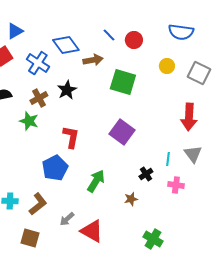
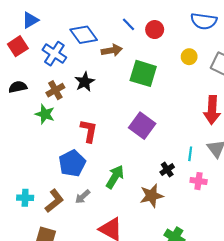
brown star: (131, 199) -> (152, 196), size x1.6
gray arrow: (67, 219) -> (83, 197), moved

